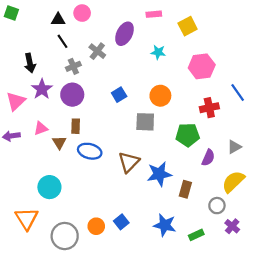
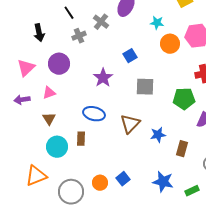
purple star: (42, 89) -> (103, 78), moved
purple circle: (72, 95) -> (59, 64), moved
blue square: (119, 95) -> (130, 56), moved
orange circle: (160, 96) -> (170, 44), moved
brown rectangle: (76, 126) -> (81, 139), moved
brown triangle: (59, 142) -> (49, 119), moved
blue star: (159, 174) -> (158, 135), size x0.7
orange triangle: (27, 219) -> (36, 176), turned 40

